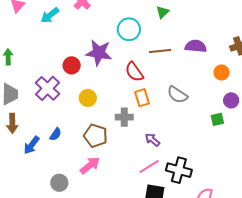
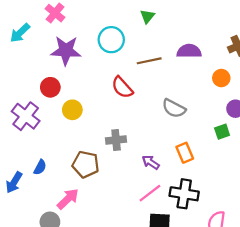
purple star: (99, 53) -> (66, 51), moved
yellow circle: (88, 98) -> (72, 110), moved
orange rectangle: (142, 98) -> (185, 153), moved
pink arrow: (90, 165) -> (68, 199), moved

